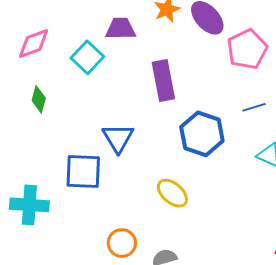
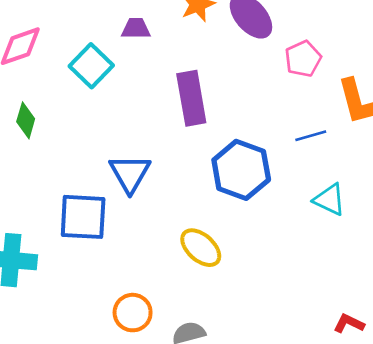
purple trapezoid: (121, 29) -> (136, 29), size x0.7
pink pentagon: (247, 49) -> (303, 59), size x0.7

